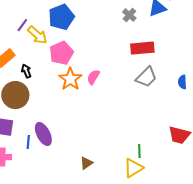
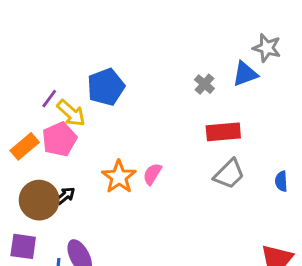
pink pentagon: (61, 53) -> (59, 139), moved
black arrow: (26, 71) -> (65, 196), moved, turned 72

